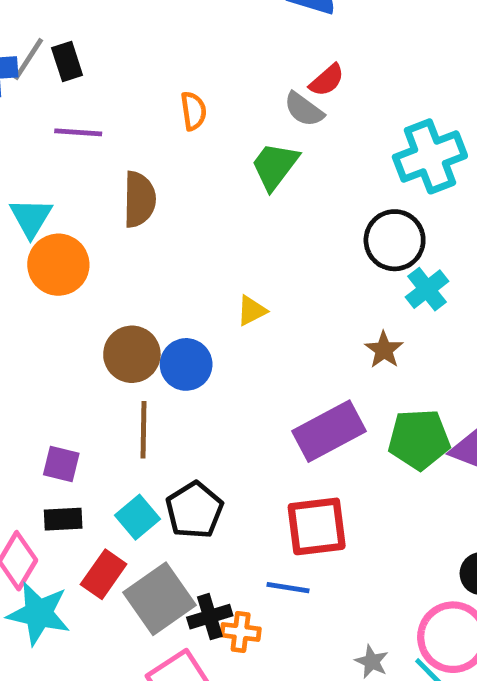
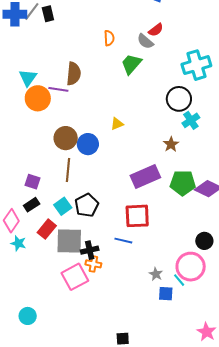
orange semicircle: (193, 111) -> (109, 38), moved
purple line: (78, 132) -> (58, 89), moved
black rectangle: (63, 519) -> (32, 205), turned -35
gray square: (160, 599) -> (69, 241), turned 32
cyan star: (39, 613) -> (18, 243), size x0.6
orange cross: (241, 632) -> (93, 264), moved

